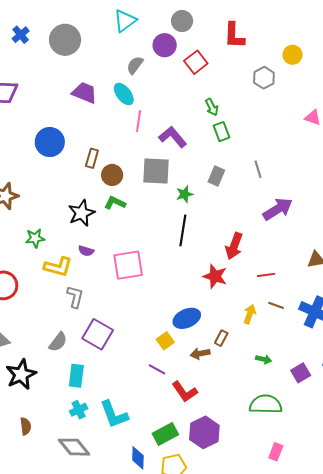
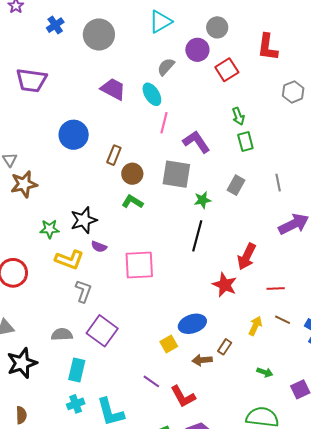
black star: (82, 213) -> (84, 220), moved
gray semicircle: (58, 342) -> (62, 334), turned -135
purple line: (157, 369) -> (151, 381), moved

